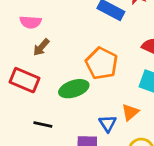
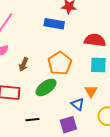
brown arrow: (41, 47) -> (24, 64), moved
orange pentagon: (102, 63) -> (60, 63), turned 30

